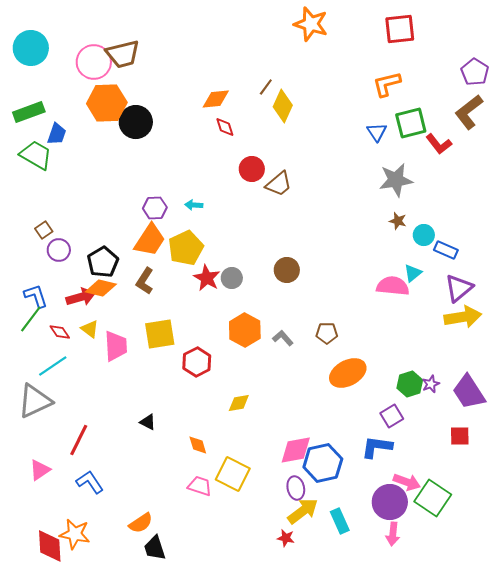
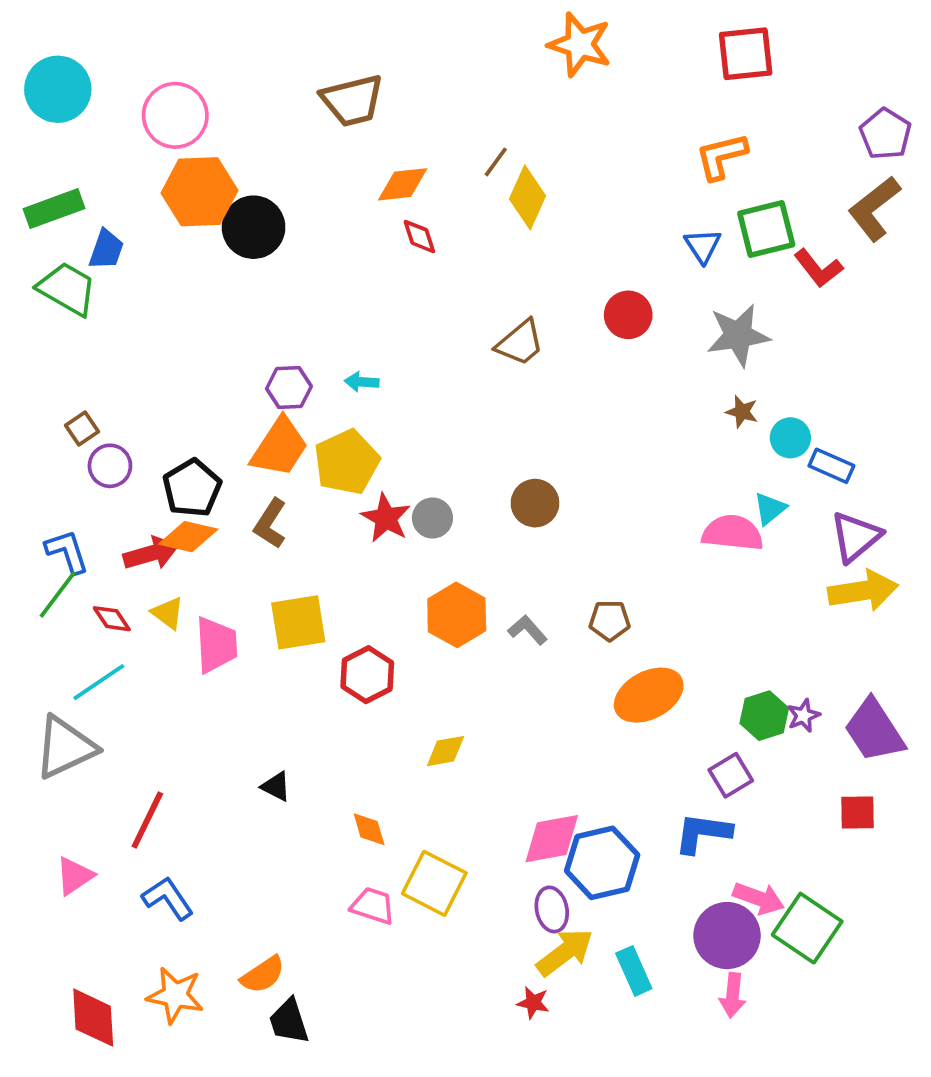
brown trapezoid: (123, 54) -> (352, 100), moved
red circle: (252, 169) -> (628, 315), moved
orange star: (75, 534) -> (175, 995), moved

